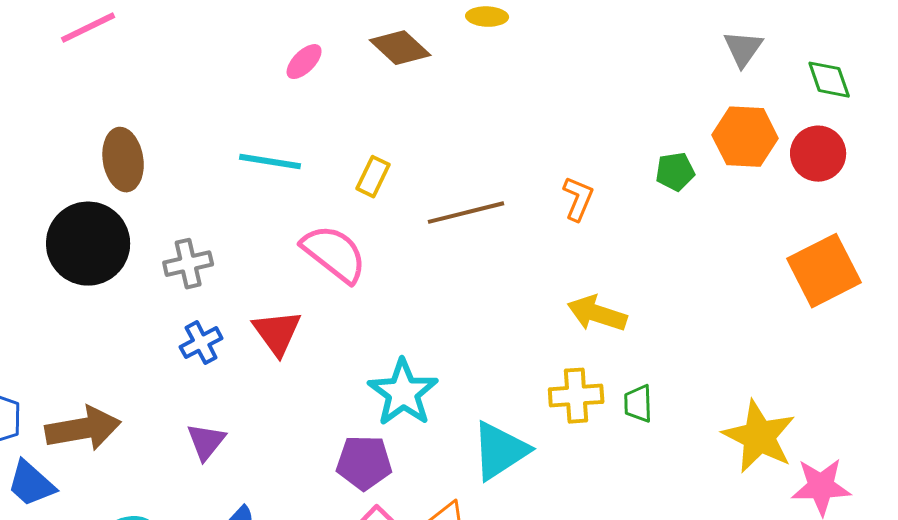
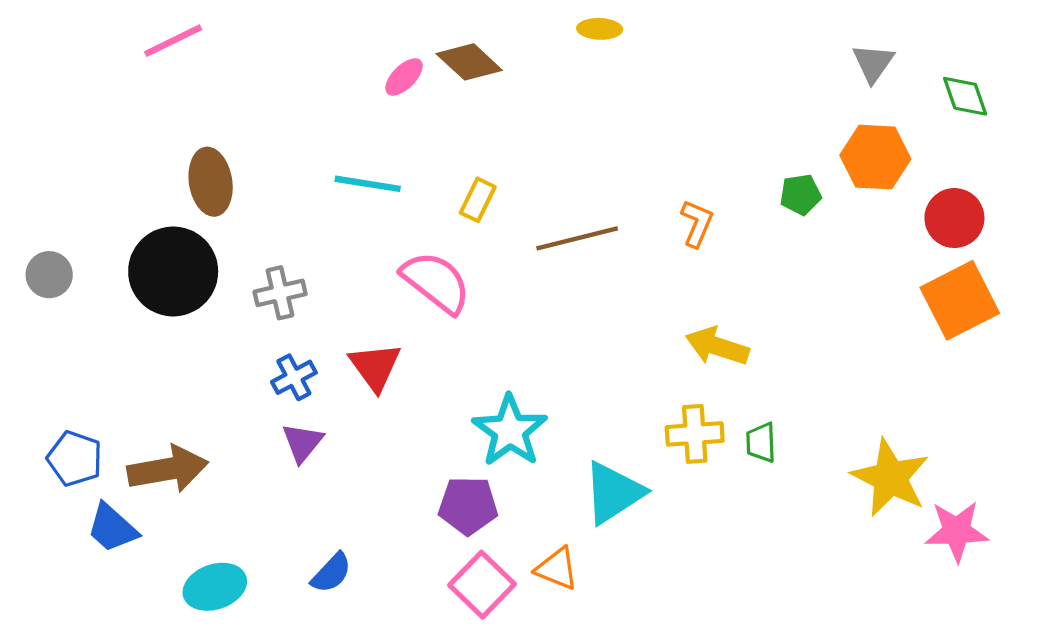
brown diamond: (400, 48) -> (469, 62), moved
red circle: (818, 154) -> (954, 218), moved
purple triangle: (206, 442) -> (302, 442), moved

